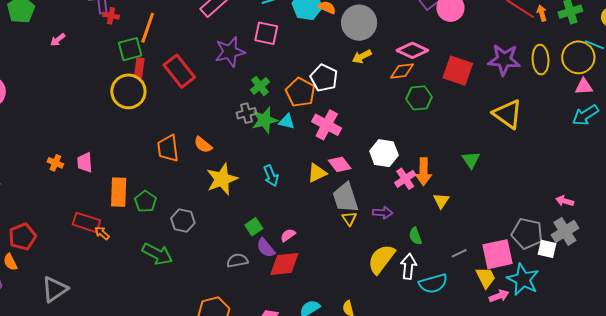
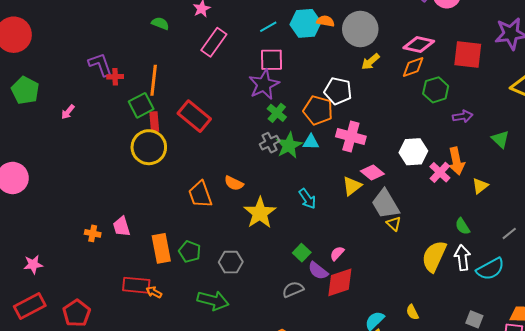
purple star: (230, 52) -> (264, 84), moved
yellow triangle: (441, 201) -> (480, 186), turned 30
purple arrow: (383, 213) -> (463, 116), moved

